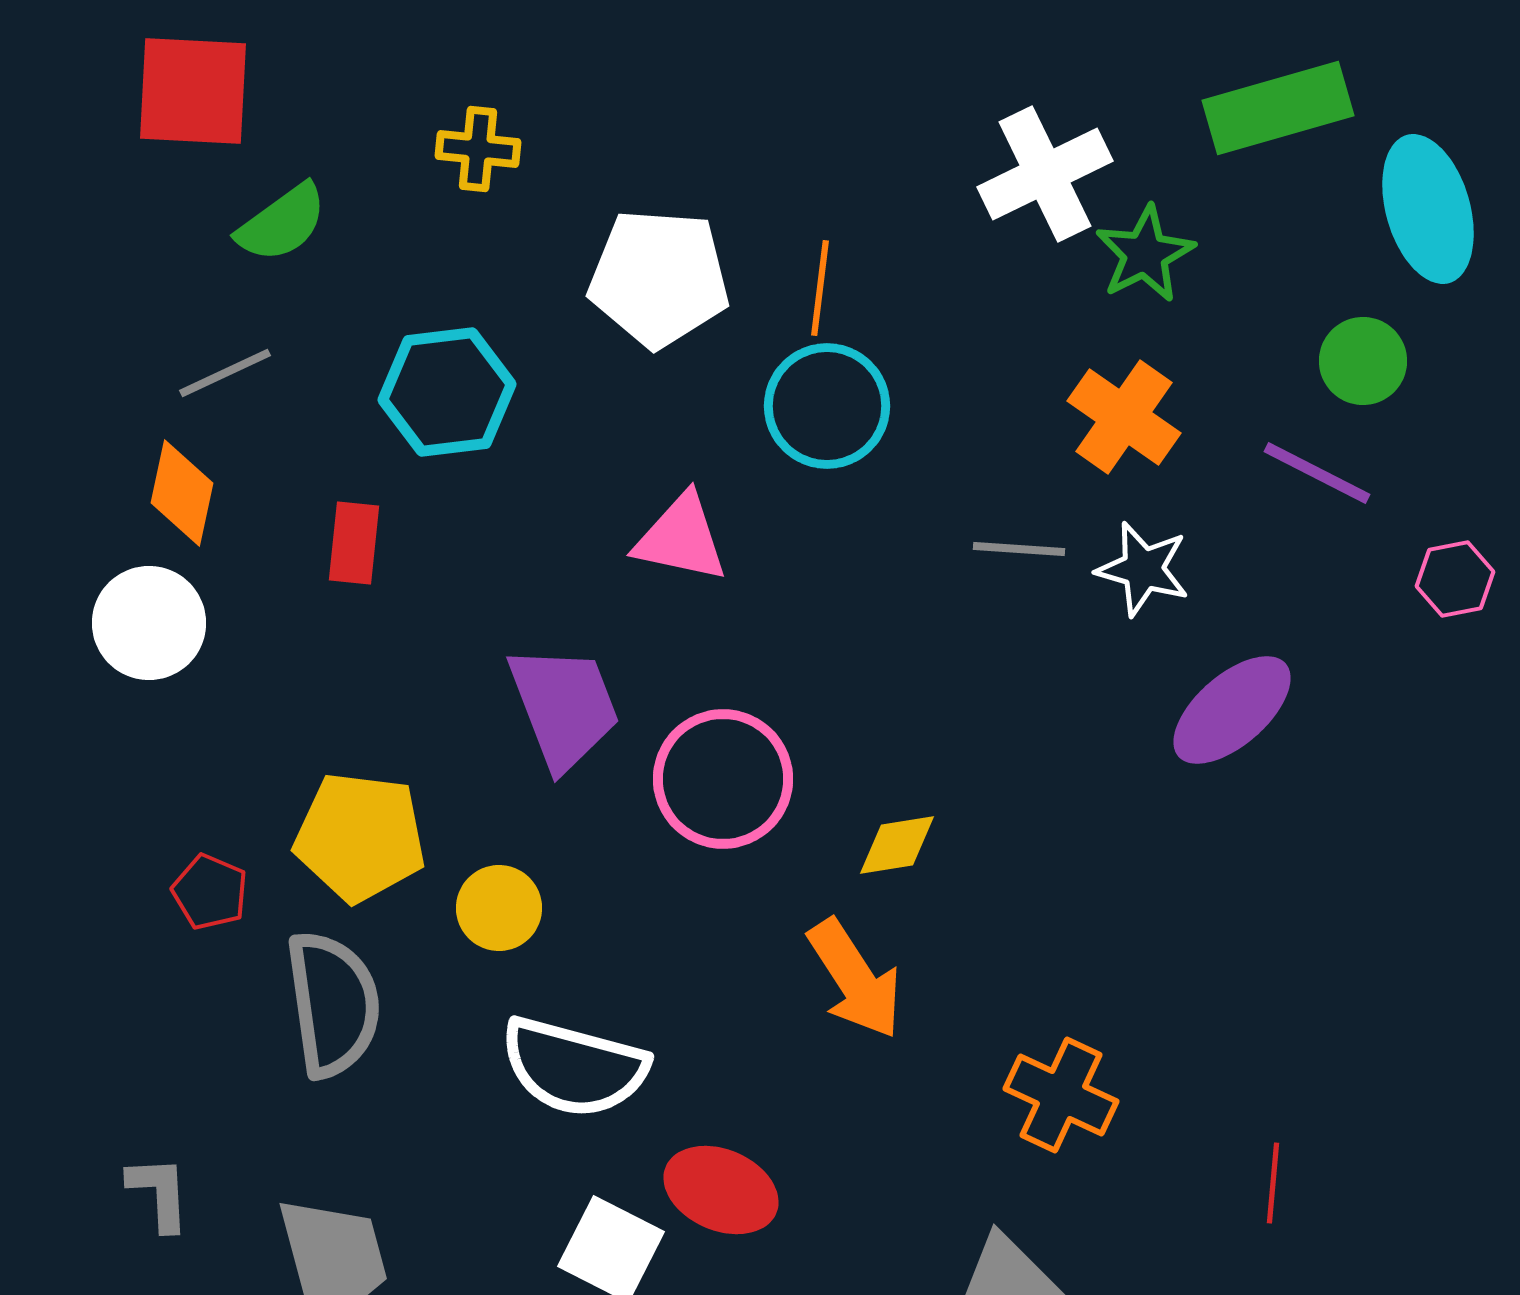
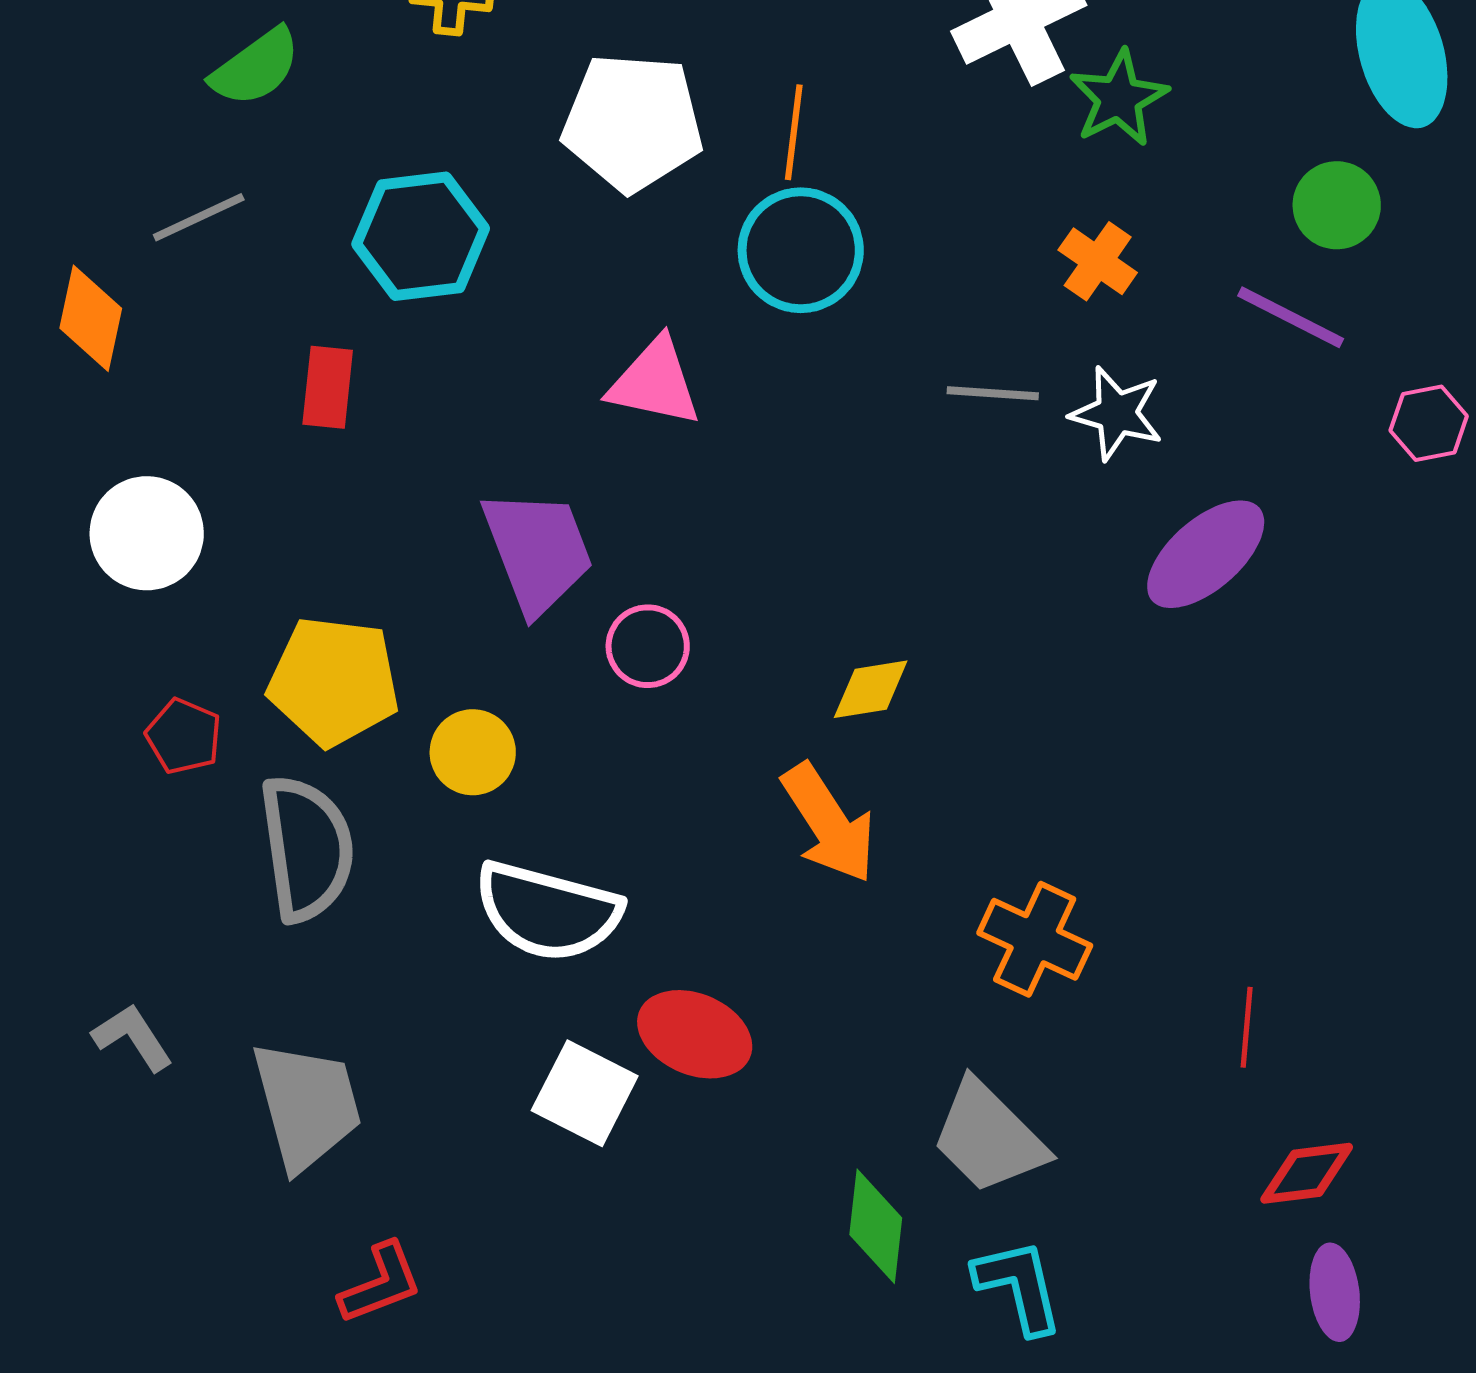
orange cross: (1124, 417) -> (1098, 261), size x0.7
orange diamond: (182, 493) -> (91, 318), moved
white circle: (149, 623) -> (147, 533), moved
pink circle: (723, 779) -> (648, 646), moved, size x0.6
gray L-shape: (159, 1193) -> (133, 1037), turned -30

